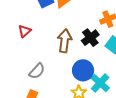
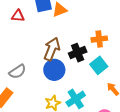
red triangle: (25, 31) -> (18, 16), moved, turned 32
blue circle: (83, 70) -> (54, 70), moved

